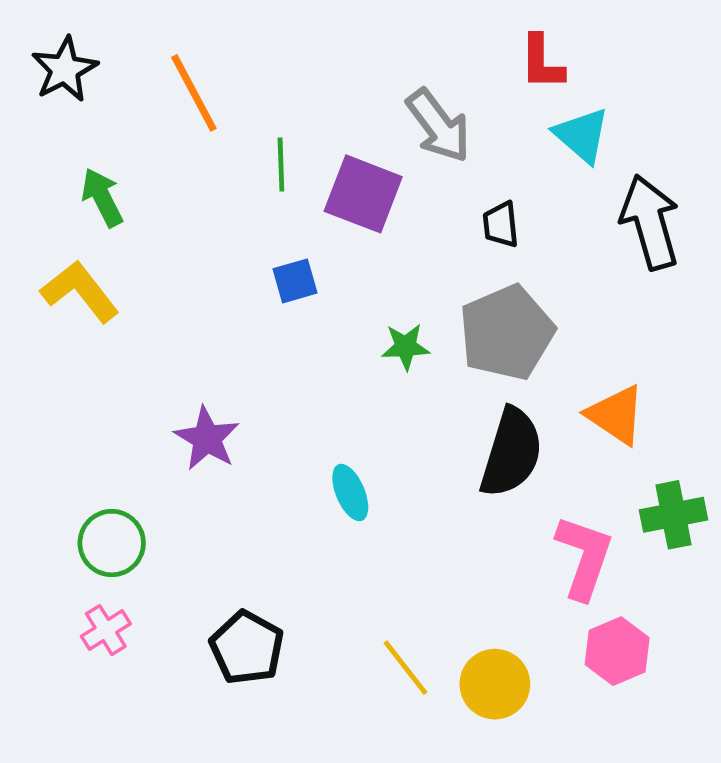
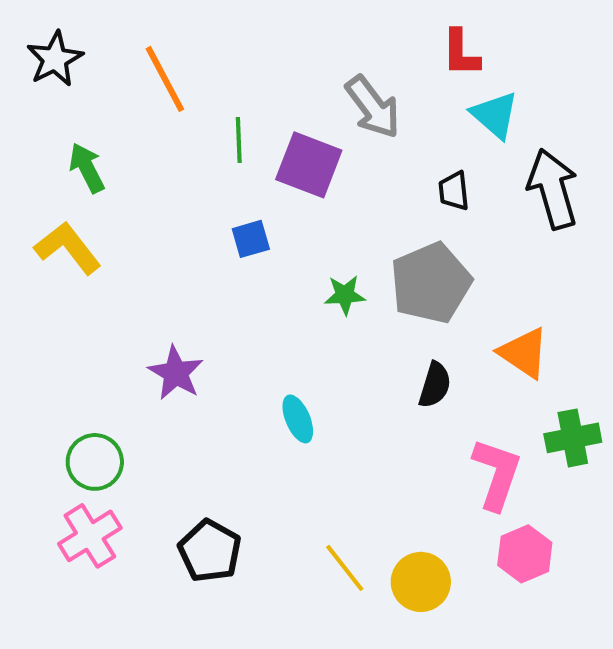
black trapezoid: (501, 225) -> (454, 191), moved
black semicircle: (511, 453) -> (435, 385), size x0.6
pink cross: (106, 630) -> (90, 536), size x1.5

